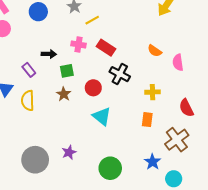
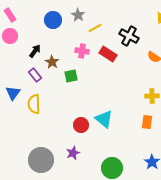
blue circle: (38, 12) -> (53, 20), moved
black arrow: (49, 54) -> (35, 51), moved, turned -56
black cross: (120, 74) -> (129, 36), moved
red circle: (93, 88) -> (81, 125), moved
brown star: (64, 94) -> (52, 62), moved

